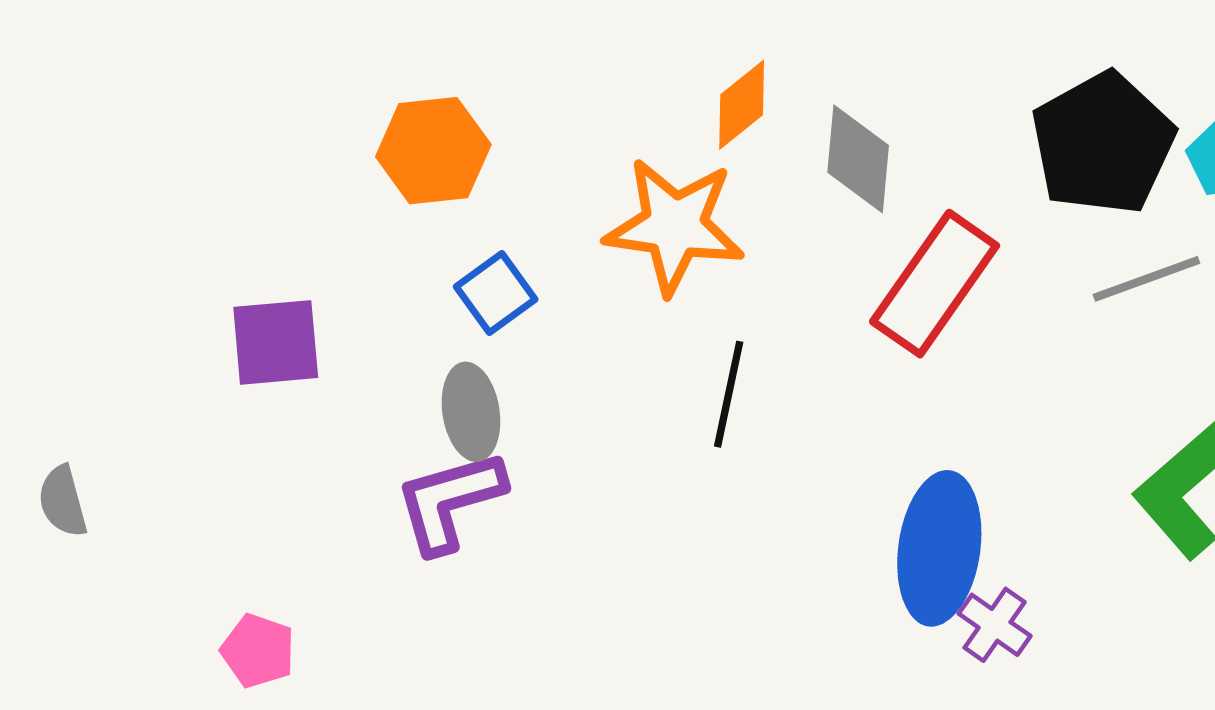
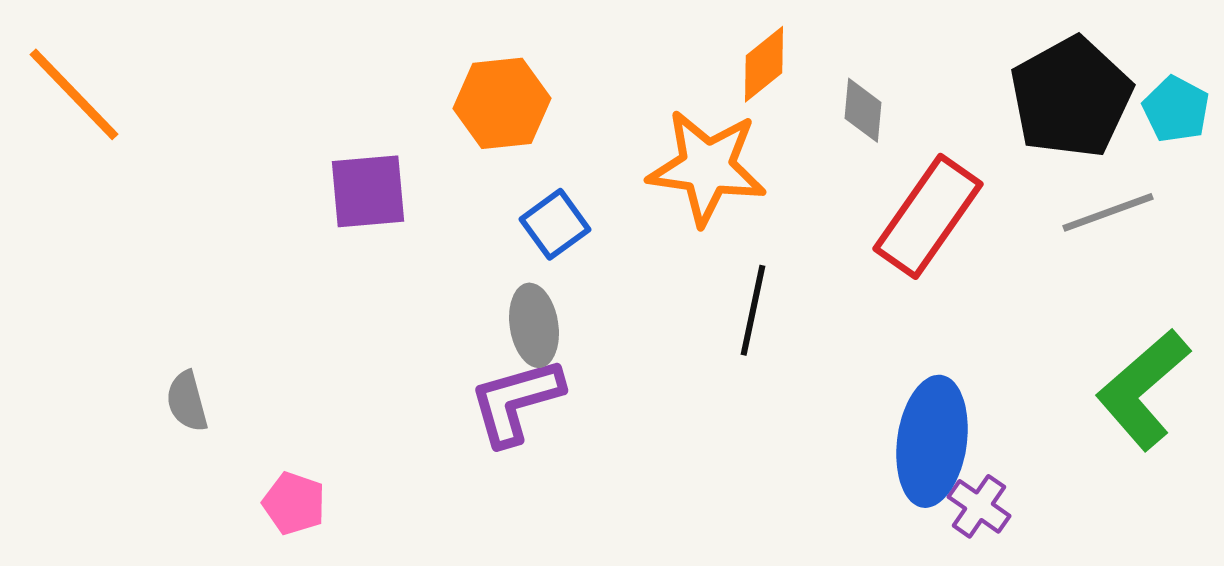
gray diamond: (858, 159) -> (863, 110), size x0.7
purple square: (276, 342) -> (368, 191), moved
pink pentagon: (258, 651) -> (294, 503), moved

